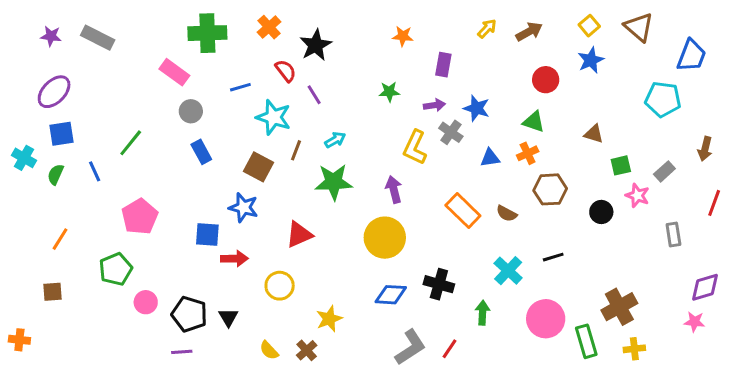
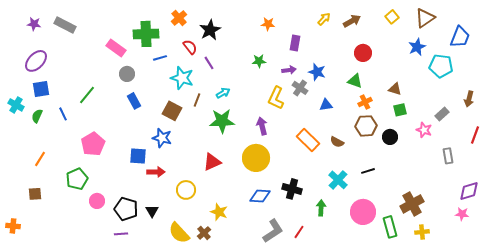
brown triangle: (639, 27) -> (425, 18), turned 45
green cross: (207, 33) -> (146, 34), moved
blue star: (591, 60) -> (417, 47), moved
orange cross: (528, 153) -> (365, 102), moved
green square: (621, 165) -> (400, 110), moved
black circle: (601, 212) -> (390, 137), moved
red triangle: (299, 235) -> (212, 162), moved
yellow star: (329, 319) -> (219, 212), turned -30
yellow semicircle: (269, 350) -> (179, 233), size x1.6

